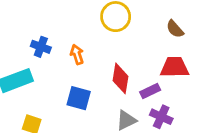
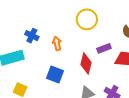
purple rectangle: (150, 91) -> (104, 48), moved

